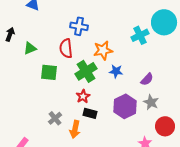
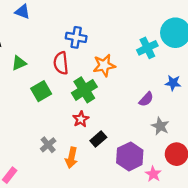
blue star: (116, 71) -> (173, 83), moved
green square: (49, 72) -> (41, 91), turned -36
purple semicircle: (147, 79) -> (146, 99), moved
purple hexagon: (125, 106) -> (130, 156), moved
black rectangle: (90, 113) -> (98, 139), moved, turned -56

